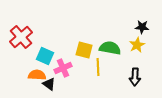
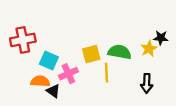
black star: (142, 27) -> (161, 38), moved
red cross: (21, 37) -> (23, 40), turned 30
yellow square: (84, 50) -> (91, 54), turned -30

